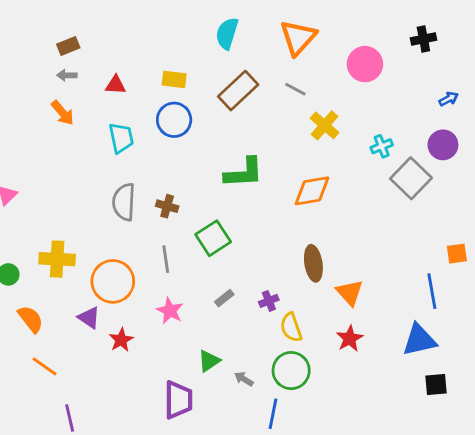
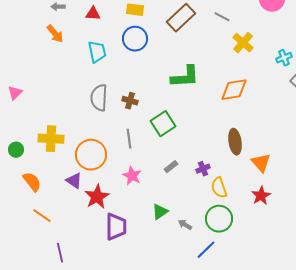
red star: (121, 340) -> (97, 197), size x1.4
purple trapezoid: (178, 400) -> (116, 227), moved
blue line: (273, 414) -> (206, 250), turned 35

